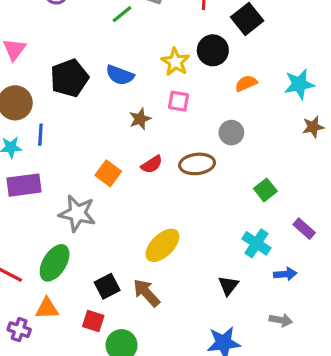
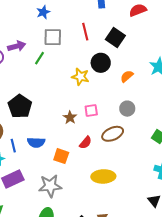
blue semicircle: (120, 75) -> (36, 142), moved
pink square: (178, 101) -> (91, 111), moved
yellow ellipse: (162, 245) -> (103, 176), moved, turned 60

